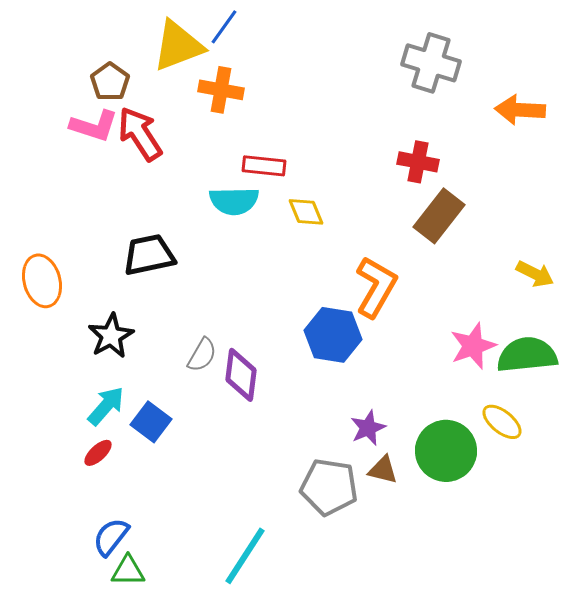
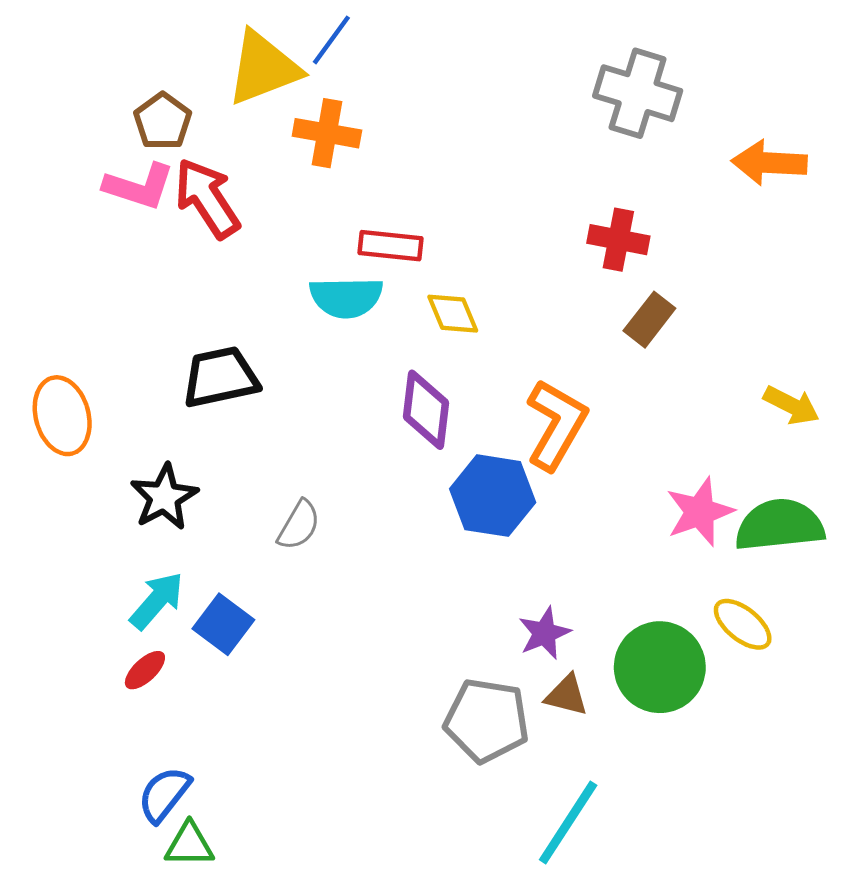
brown rectangle: (439, 216) -> (649, 320), size x0.7
purple diamond: (241, 375) -> (426, 410), moved
cyan line: (245, 556) -> (568, 822), moved

